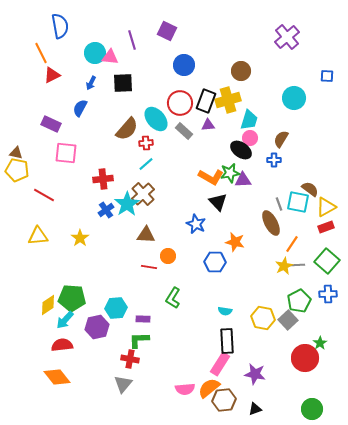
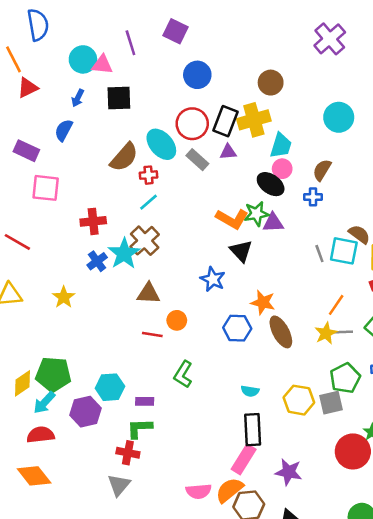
brown ellipse: (271, 223) -> (281, 332), moved
gray square: (288, 320) -> (331, 403), turned 30

